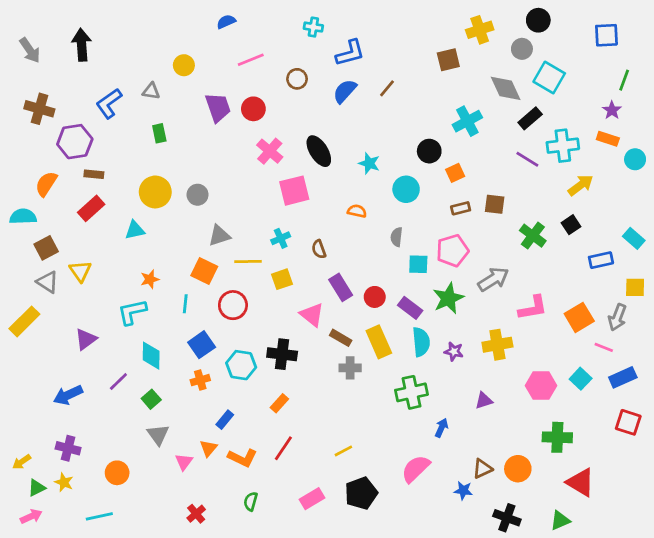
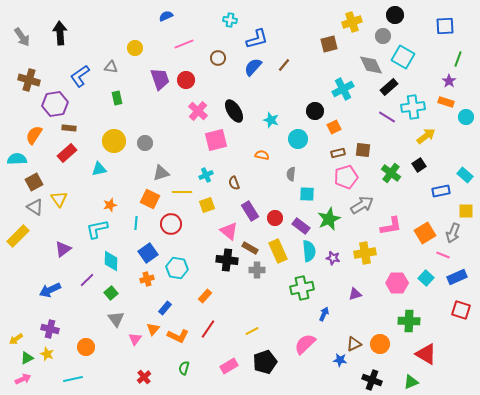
pink pentagon: (452, 251) -> (346, 177), moved
black cross: (282, 354) -> (227, 260), moved

